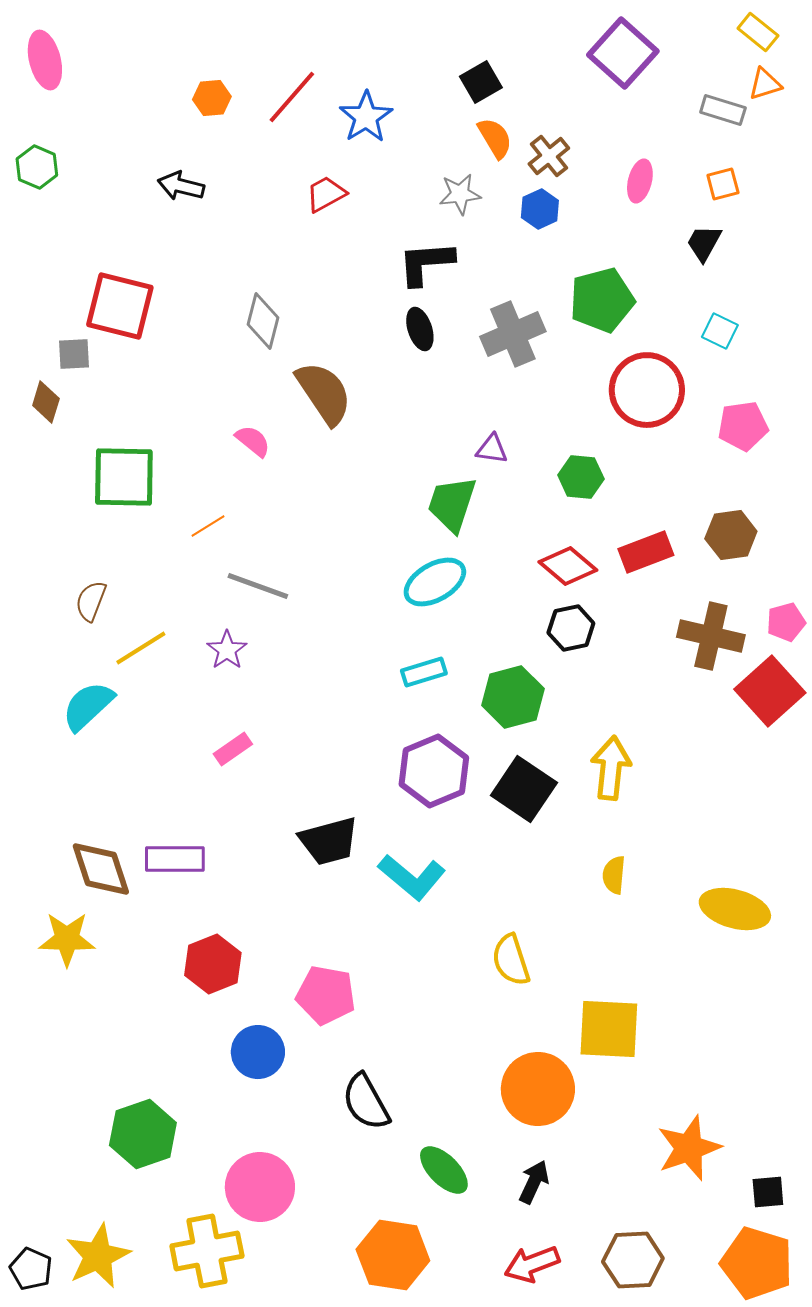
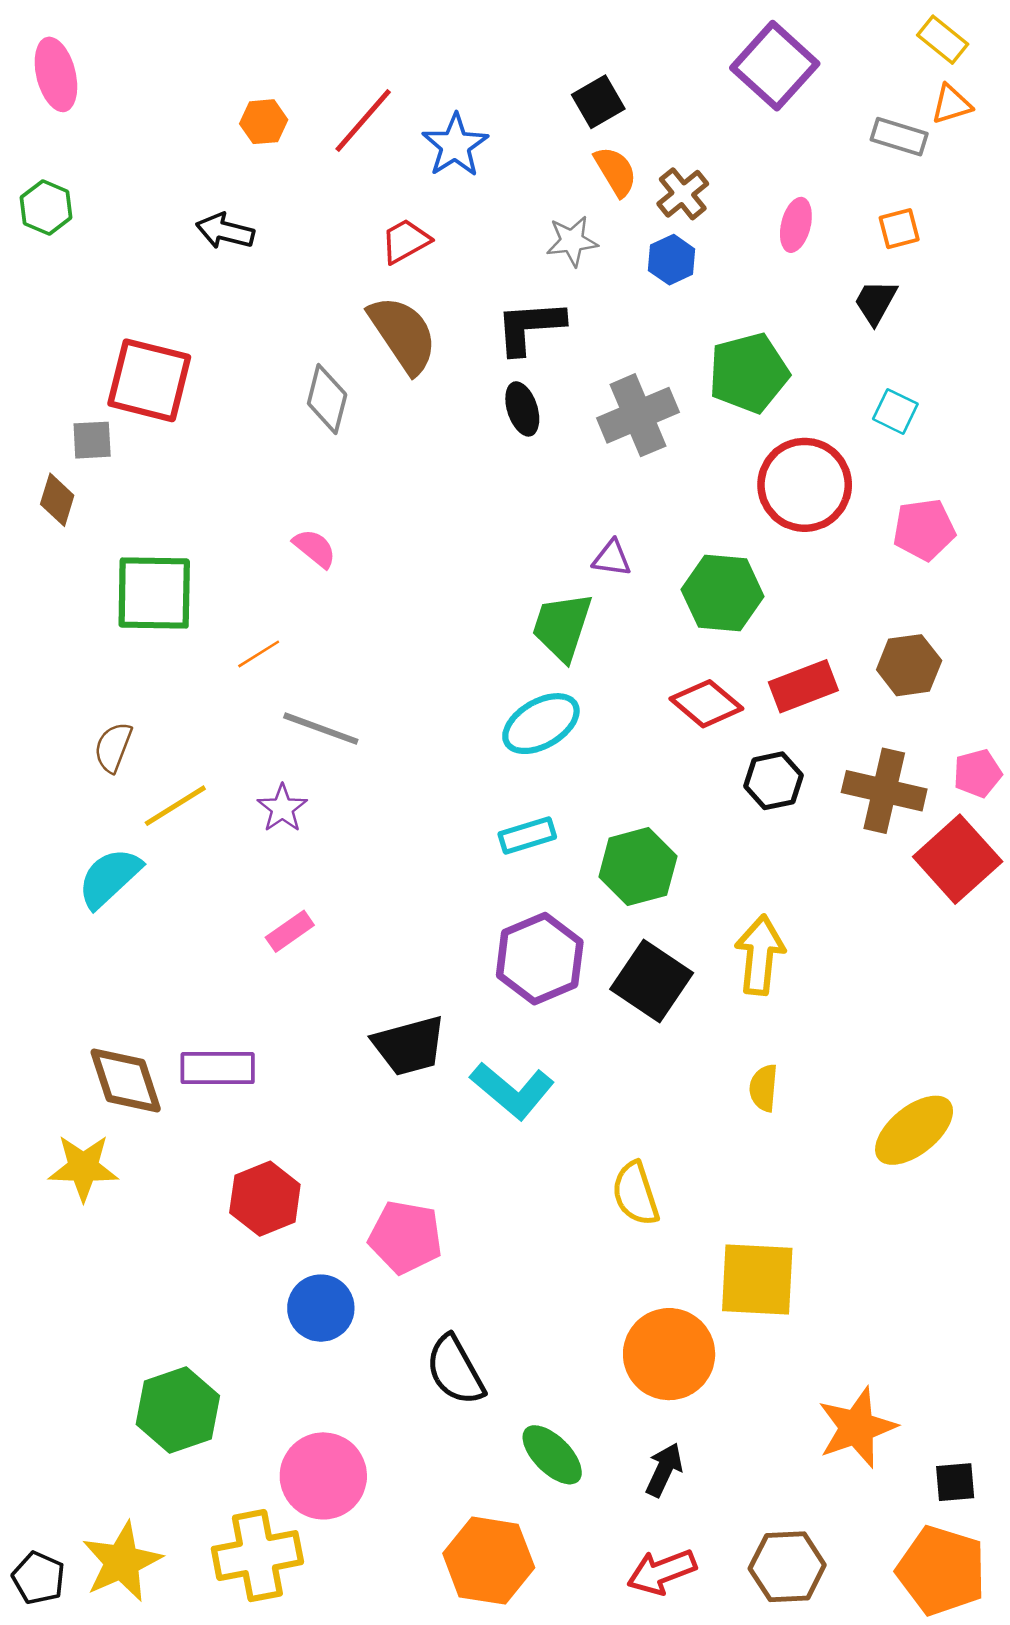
brown semicircle: (324, 393) -> (403, 334), moved
green hexagon: (581, 477) -> (723, 593), size x1.4
black hexagon: (571, 628) -> (774, 781), moved
yellow ellipse: (735, 909) -> (914, 1130), turned -54

